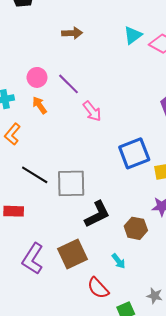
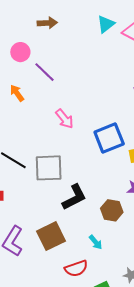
pink circle: (37, 77) -> (20, 52), moved
pink arrow: (92, 111) -> (64, 119), moved
red semicircle: (98, 288) -> (76, 268), turned -65

